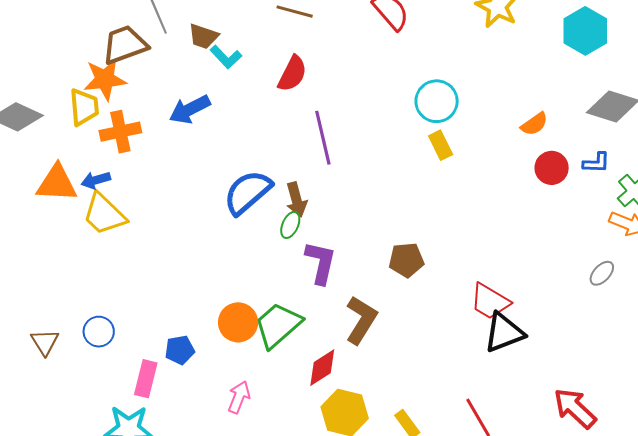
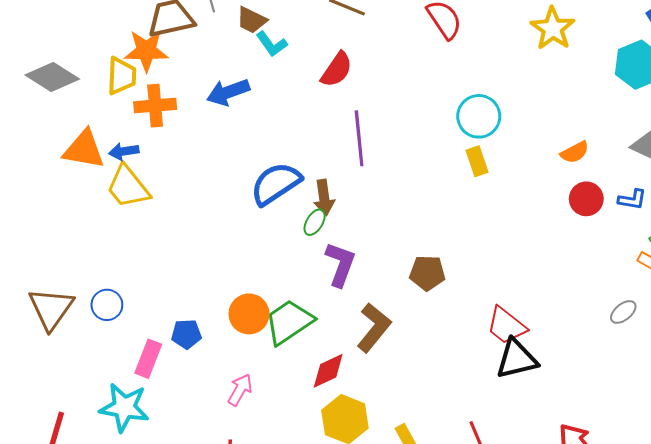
brown triangle: (45, 342) -> (51, 309), size x1.6

